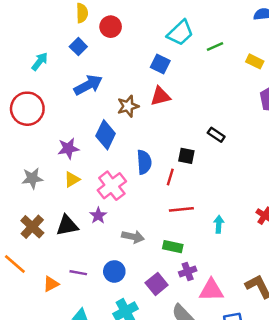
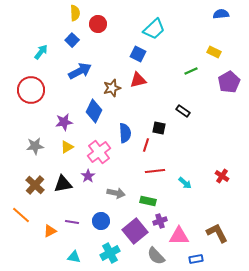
green line: (215, 47) -> (191, 71), moved
cyan arrow: (219, 224) -> (185, 183), turned 128
purple square: (157, 284) -> (135, 231), size x1.4

